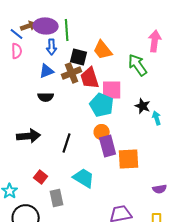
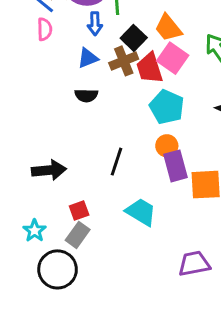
black square: (79, 57) -> (134, 38), turned 30
pink square: (112, 90) -> (173, 58), moved, turned 35
black arrow: (29, 136) -> (49, 170), moved
red square: (41, 177) -> (79, 210), turned 32
gray rectangle: (57, 198) -> (78, 235), moved, turned 48

